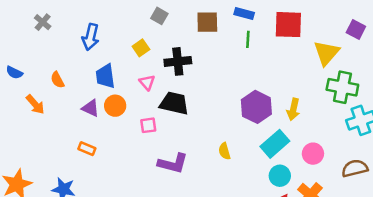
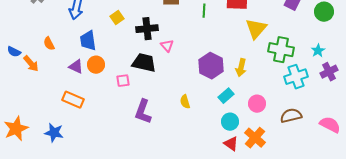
yellow triangle: (326, 53) -> (256, 29), moved
blue semicircle: (14, 72) -> (14, 52), moved
pink triangle: (147, 82) -> (167, 46), moved
cyan rectangle: (275, 144) -> (226, 96), size x0.7
orange rectangle: (87, 149) -> (73, 100), size x1.5
purple L-shape: (173, 163) -> (143, 112), turned 95

